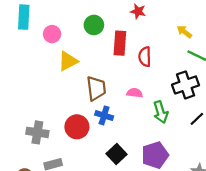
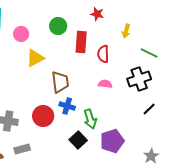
yellow arrow: (184, 32) -> (126, 31), moved, turned -112
pink semicircle: (135, 93) -> (105, 84), moved
green arrow: (161, 112) -> (90, 119), moved

